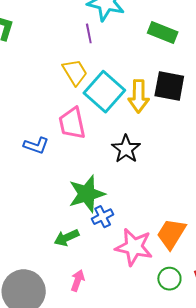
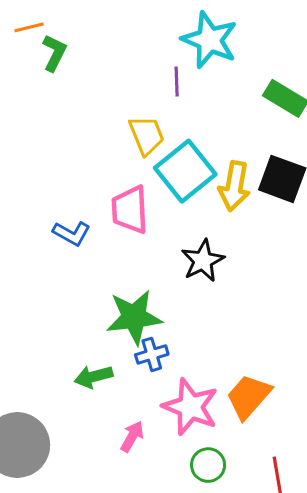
green circle: (169, 279) -> (208, 465), moved
pink arrow: (78, 280) -> (132, 436), moved

